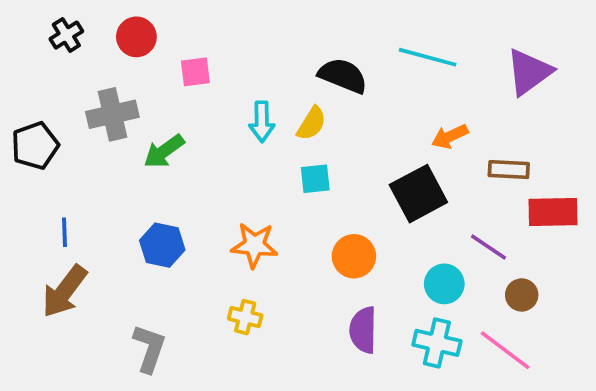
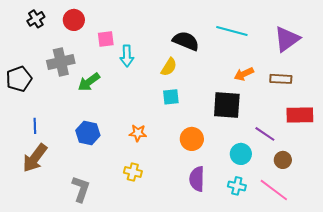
cyan arrow: (262, 122) -> (127, 56), moved
brown rectangle: (509, 170) -> (281, 79), moved
black square: (418, 194) -> (227, 105), turned 32
orange star: (254, 245) -> (138, 133), size x0.7
cyan cross: (437, 343) -> (237, 186), size x0.7

